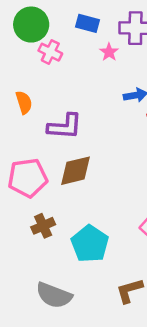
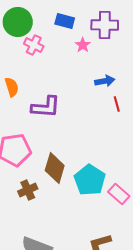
brown diamond: (75, 171) -> (55, 168), moved, turned -60
cyan pentagon: (90, 244) -> (90, 180), moved

